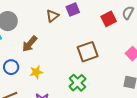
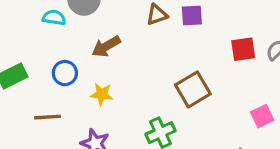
brown square: (88, 52) -> (193, 89), turned -30

